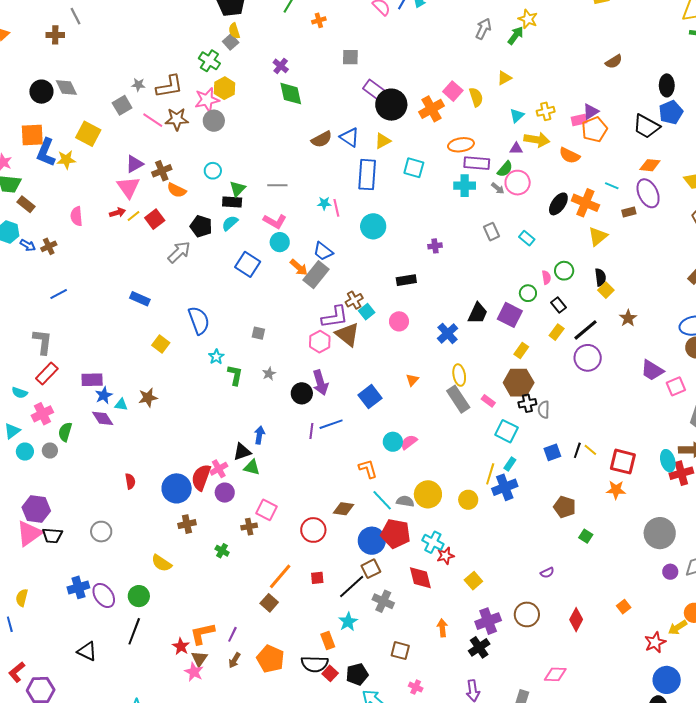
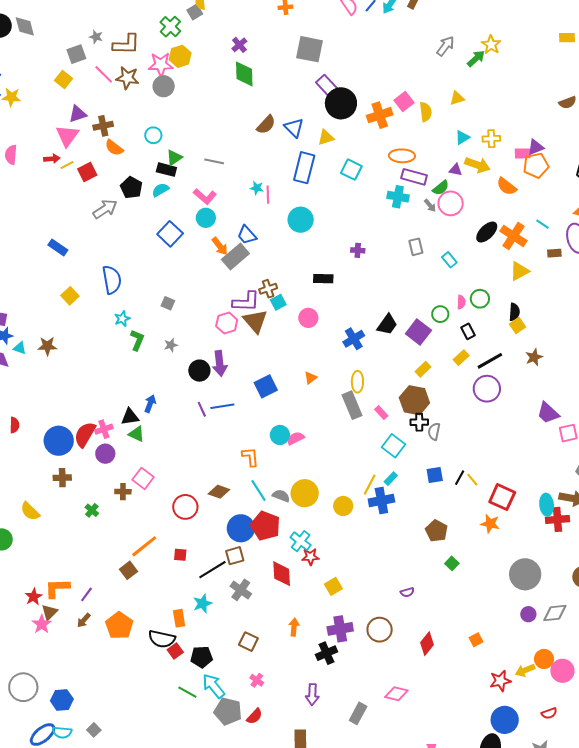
gray square: (350, 57) -> (310, 49), size x1.6
yellow square: (88, 134) -> (63, 80), moved, size x0.7
brown semicircle: (322, 139) -> (266, 125), turned -30
purple line: (311, 431) -> (202, 409), turned -42

